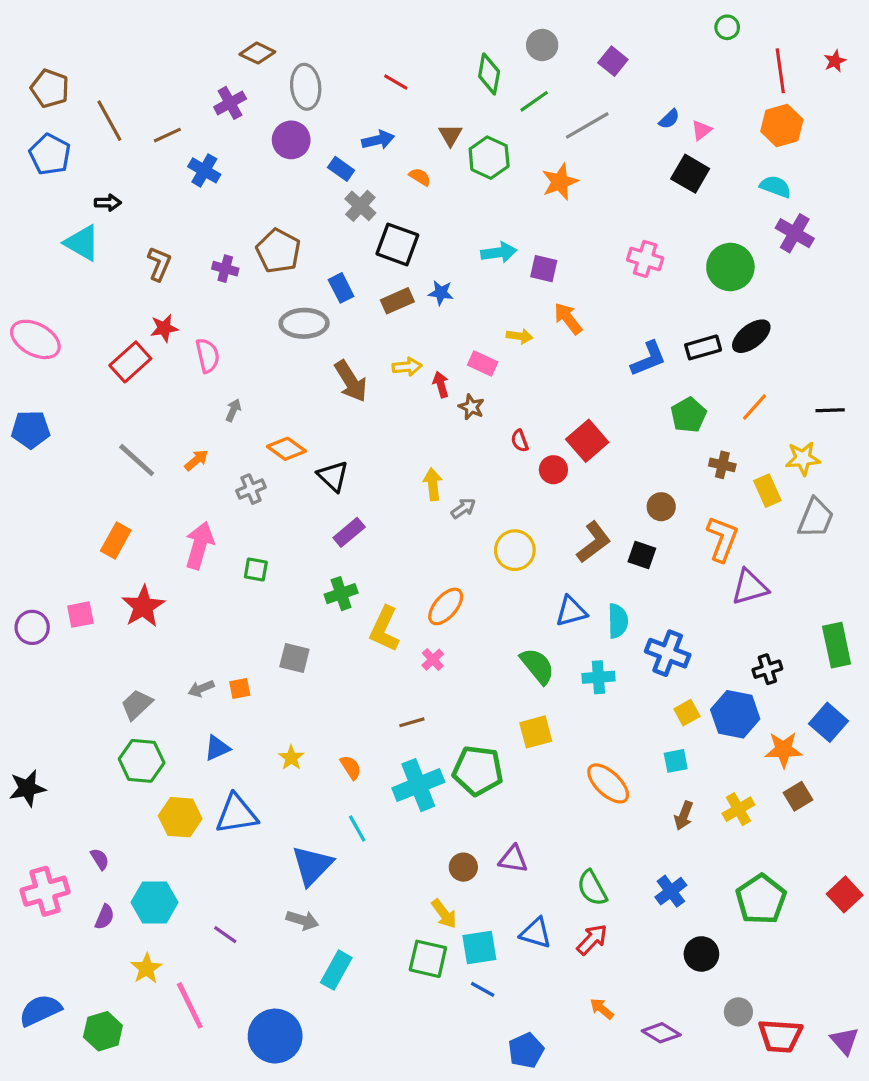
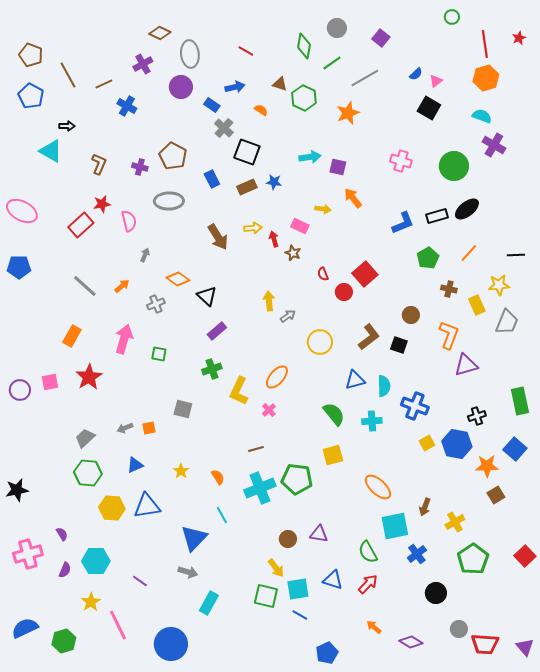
brown triangle: (450, 135) -> (280, 84), turned -42
gray ellipse: (304, 323) -> (169, 201), moved
cyan square: (676, 761) -> (395, 526), moved, size x1.8
yellow cross: (738, 809) -> (455, 522), moved

